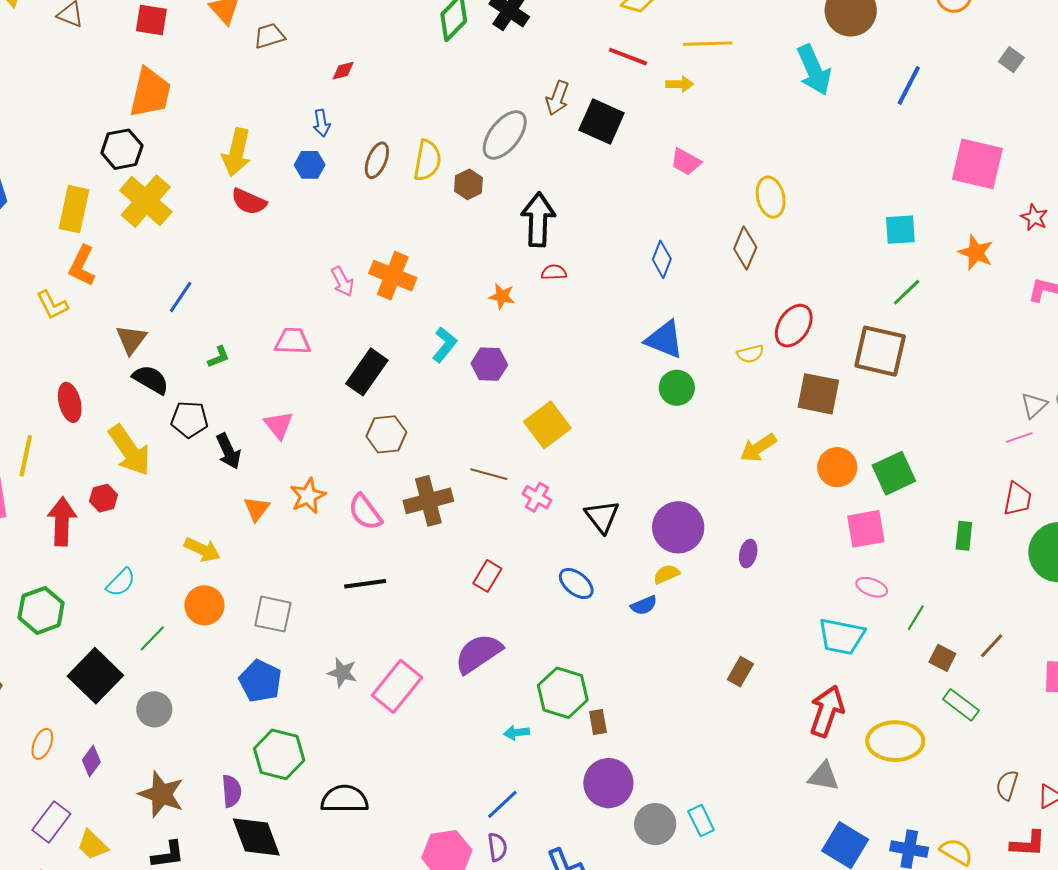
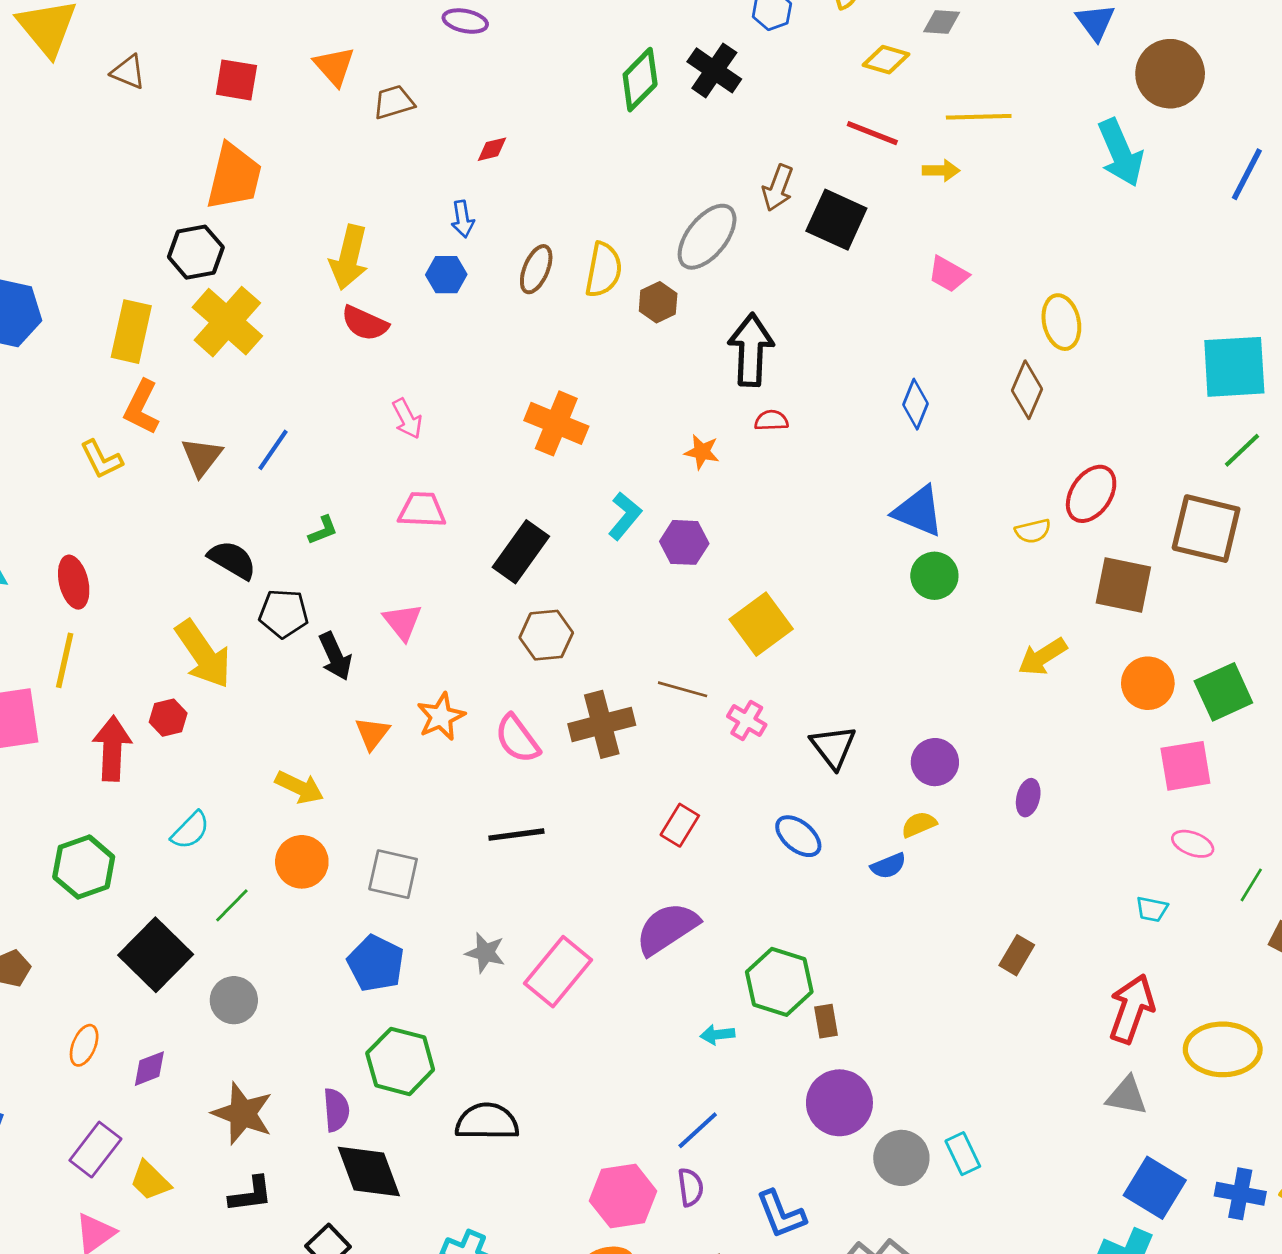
cyan square: (900, 230) -> (1234, 367), size x1.6
pink arrow: (342, 282) -> (407, 419), moved
brown triangle: (131, 339) -> (202, 457), moved
red ellipse: (70, 402) -> (74, 582), moved
purple circle: (678, 527) -> (935, 762), size x0.7
cyan trapezoid: (841, 636) -> (1152, 909), size x0.5
purple diamond: (91, 761) -> (149, 1069), turned 32

